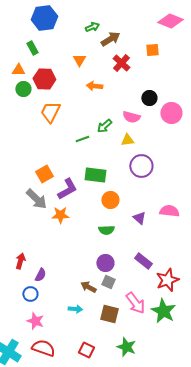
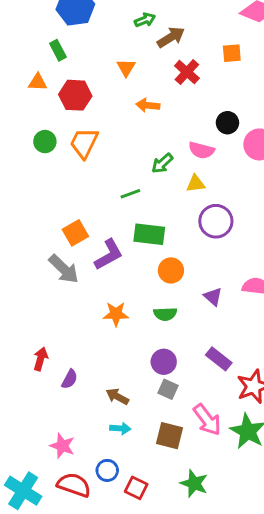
green circle: (23, 89) -> (45, 142), moved
green line: (82, 139) -> (130, 194), moved
orange star: (60, 215) -> (116, 314), moved
brown arrow: (88, 287) -> (117, 397), moved
blue circle: (30, 294) -> (107, 470), moved

